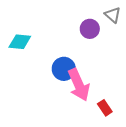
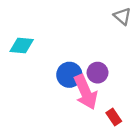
purple circle: (90, 29) -> (98, 73), moved

